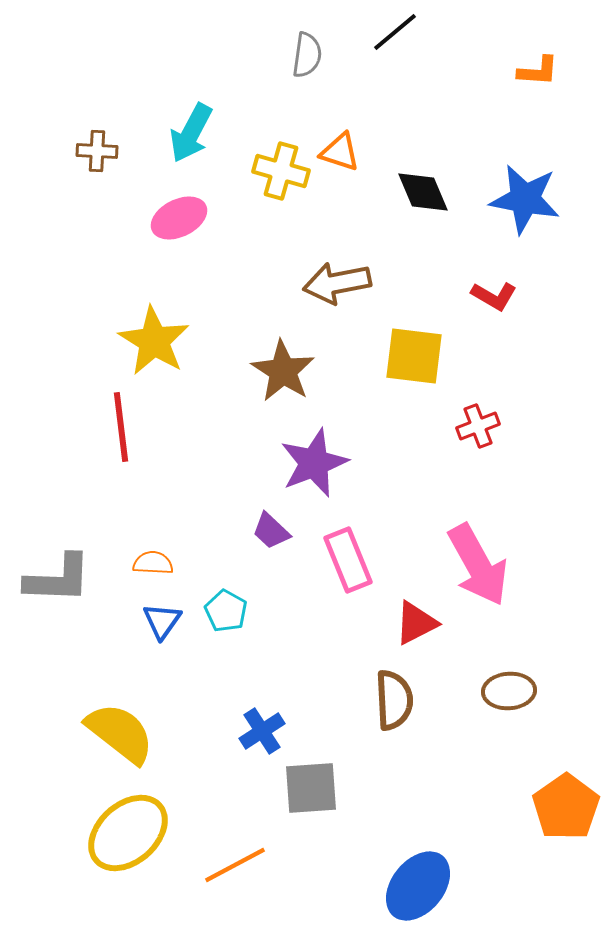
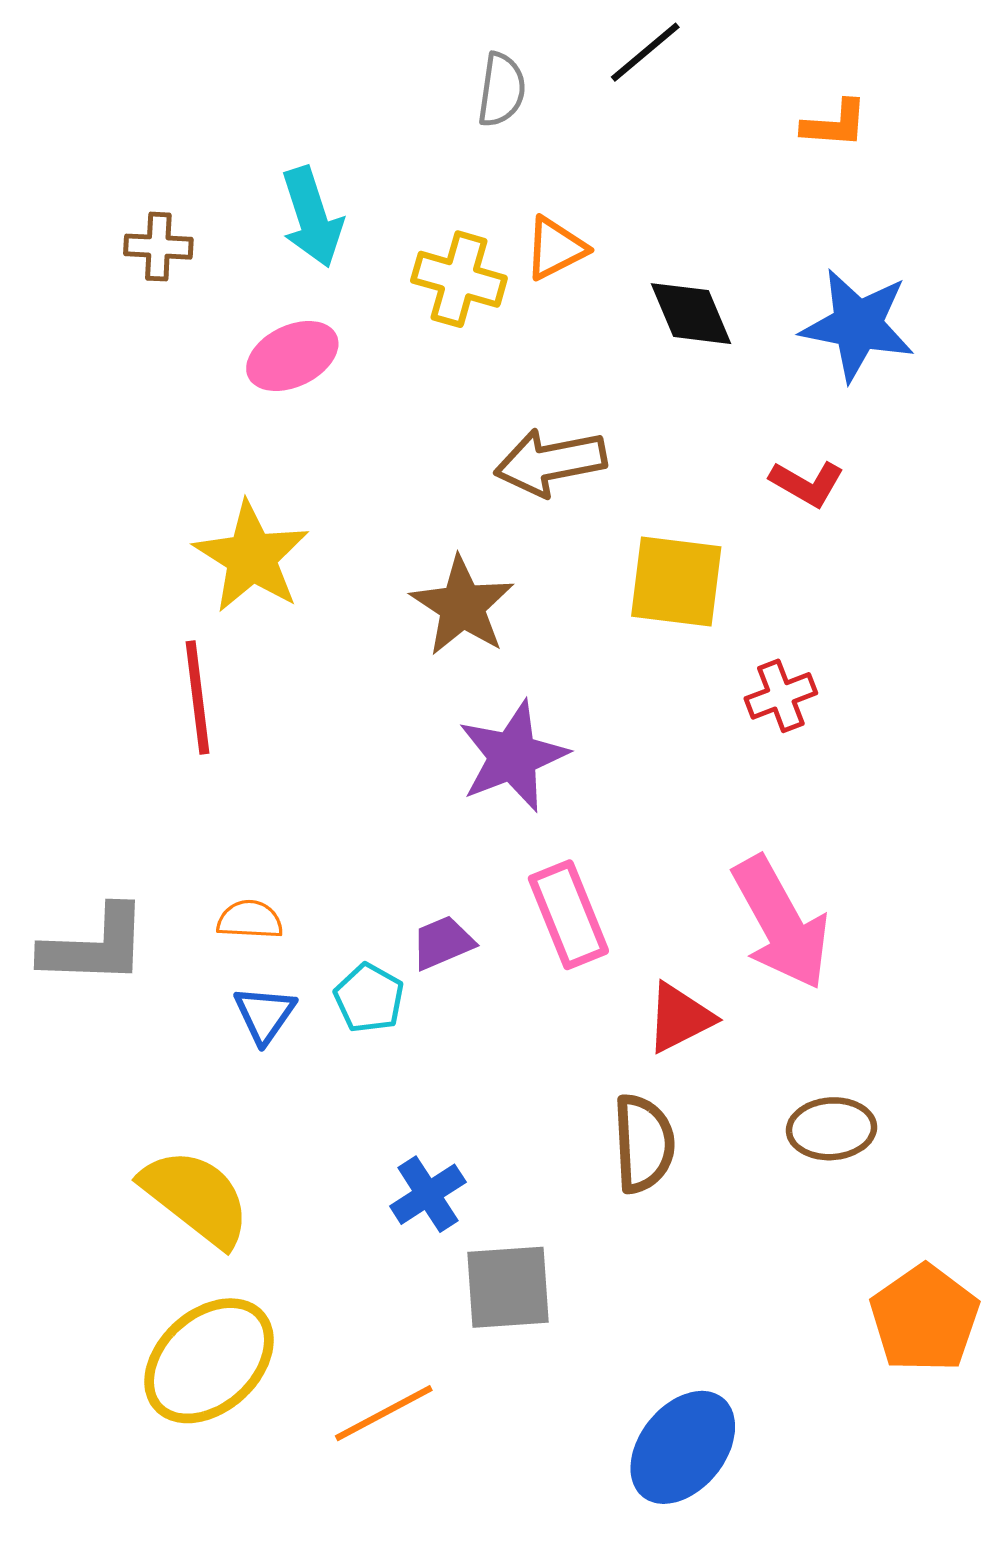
orange L-shape: (538, 71) -> (835, 124), moved
cyan arrow: (191, 133) -> (312, 217), turned -46
orange triangle: (340, 152) -> (555, 248), turned -45
purple trapezoid: (271, 531) -> (443, 943), moved, turned 114

